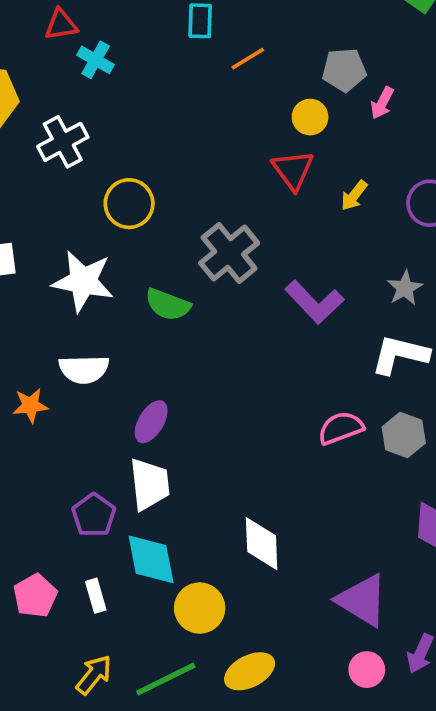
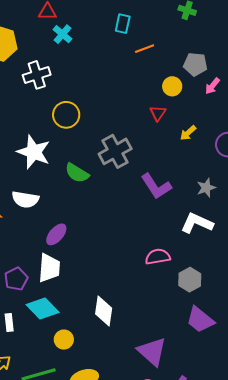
red triangle: (293, 170) -> (158, 113), size x0.7
gray hexagon: (404, 435) -> (190, 280), moved
cyan diamond: (151, 559) -> (43, 308), turned -44
yellow circle: (200, 608) -> (64, 340), size x0.7

